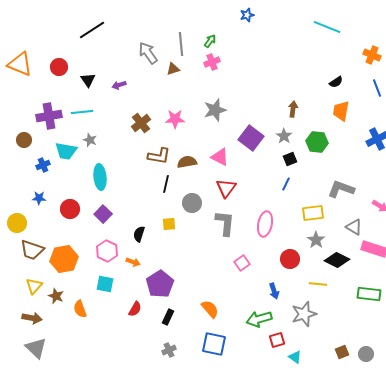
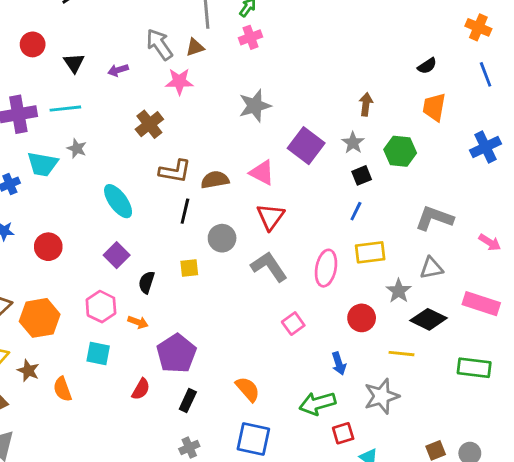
gray arrow: (148, 53) -> (159, 44), moved
pink star: (175, 119) -> (179, 81), moved
cyan ellipse: (100, 177) -> (118, 201), moved, turned -30
yellow rectangle: (313, 213) -> (370, 252), moved
purple square: (103, 214) -> (117, 255), moved
gray L-shape: (225, 223) -> (269, 267), turned -40
gray triangle: (354, 227) -> (431, 268), moved, turned -42

